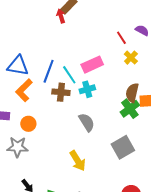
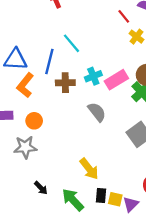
pink rectangle: (92, 65) -> (116, 80), moved
cyan line: (69, 75) -> (72, 43), moved
yellow arrow: (78, 161) -> (89, 169), moved

